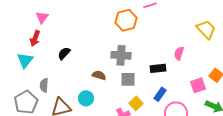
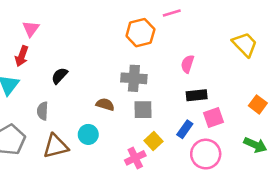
pink semicircle: (179, 53) -> (187, 64), moved
black rectangle: (158, 68) -> (197, 95), moved
gray semicircle: (44, 85) -> (43, 111), moved
pink square: (198, 85) -> (214, 117), moved

